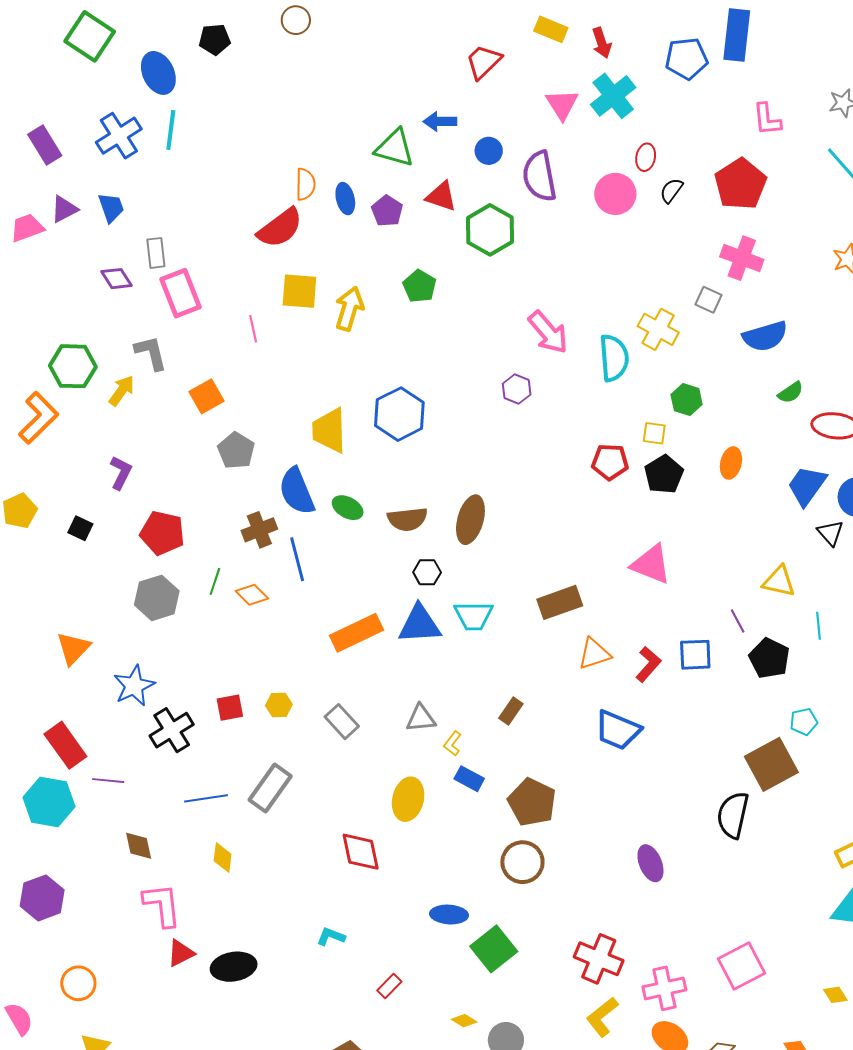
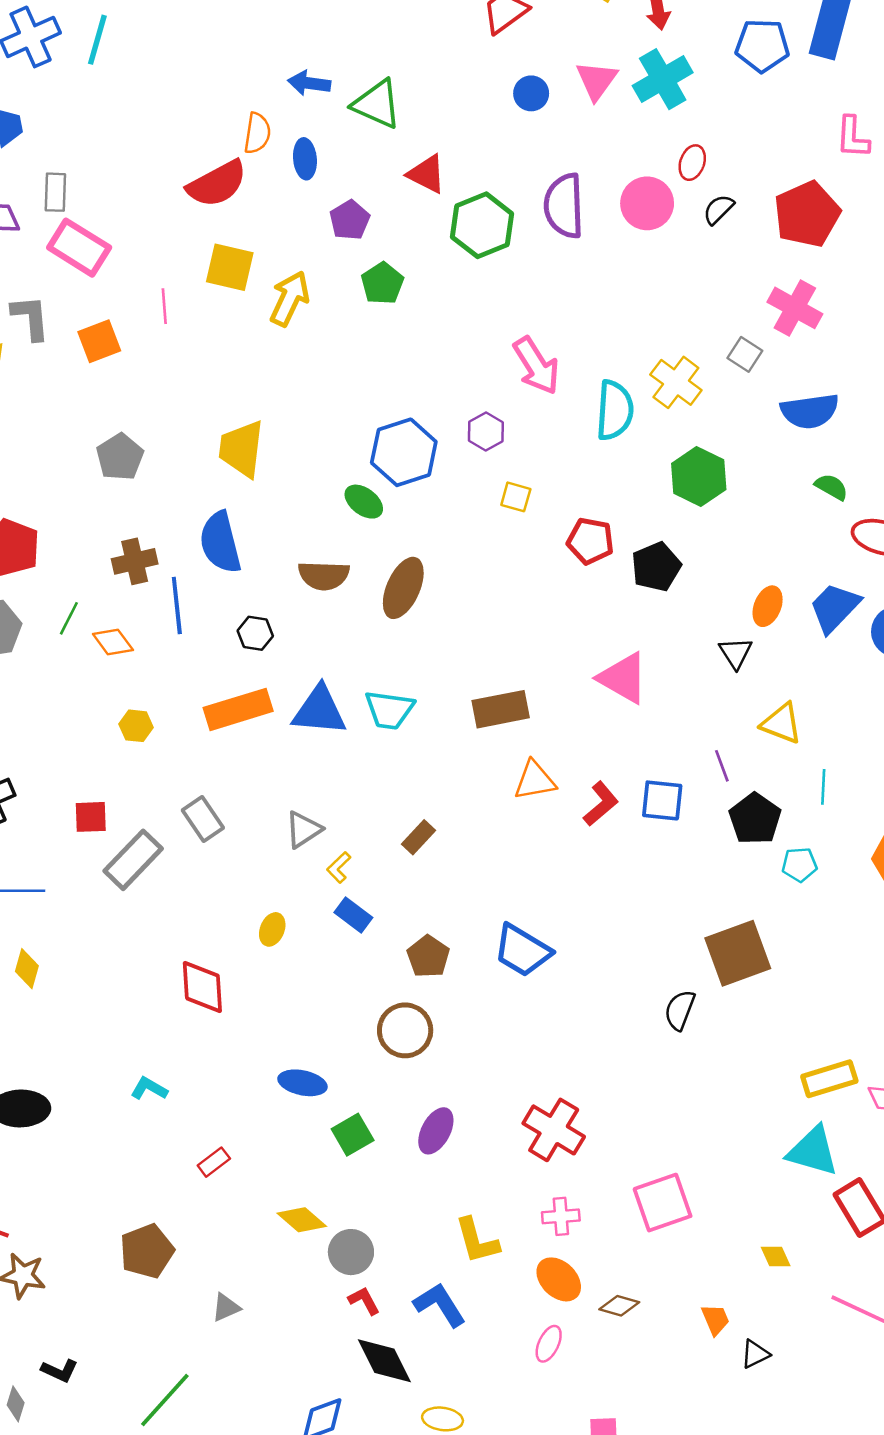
blue arrow: (440, 121) -> (309, 83), moved
blue circle: (489, 151) -> (531, 93), moved
purple semicircle: (539, 176) -> (564, 206), moved
purple pentagon: (387, 211) -> (350, 220), moved
pink rectangle: (180, 293) -> (79, 248), turned -45
green semicircle: (791, 392) -> (832, 487), turned -124
orange square: (207, 396) -> (99, 341), moved
green hexagon: (687, 400) -> (699, 476), size x1.4
blue hexagon: (399, 414) -> (404, 452), moved
yellow square: (654, 433) -> (516, 497), moved
orange ellipse: (731, 463) -> (768, 606), moved
blue semicircle: (297, 491) -> (220, 542), moved
green ellipse: (348, 508) -> (364, 502), moved
black triangle: (830, 533) -> (736, 653), moved
black hexagon: (427, 572) -> (255, 633), moved
yellow hexagon: (279, 705) -> (136, 726), moved
red square: (230, 708) -> (91, 817), moved
gray triangle: (421, 718) -> (303, 830), turned -36
cyan pentagon: (804, 722) -> (800, 865), moved
blue trapezoid: (618, 730) -> (522, 950), moved
gray rectangle: (270, 788) -> (133, 860), moved
yellow ellipse: (408, 799) -> (272, 929), size x0.6
brown pentagon: (532, 802) -> (428, 956), size x0.7
black semicircle: (733, 815) -> (680, 1010), size x0.7
purple ellipse: (650, 863) -> (436, 1131), moved, turned 42
green square: (494, 949) -> (353, 1135), size x0.7
red cross: (599, 959) -> (554, 1130), moved
pink cross: (664, 988) -> (561, 1216), size x0.7
yellow L-shape: (602, 1017) -> (477, 1241), turned -75
yellow diamond: (464, 1021) -> (302, 1220), size x1.5

